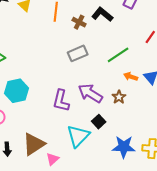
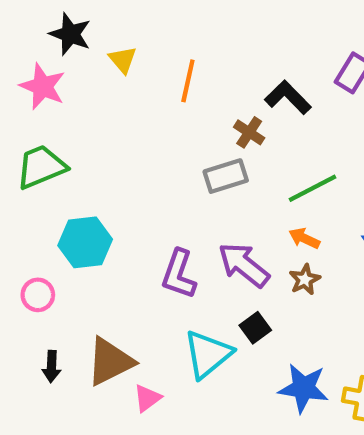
brown cross: (79, 22) -> (249, 132), moved
orange arrow: (131, 77) -> (304, 238), moved

